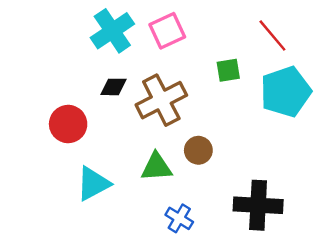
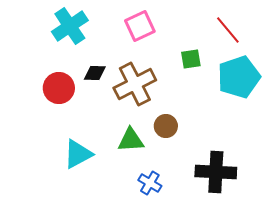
cyan cross: (112, 31) -> (70, 26), moved
red circle: (68, 124) -> (59, 88), moved

